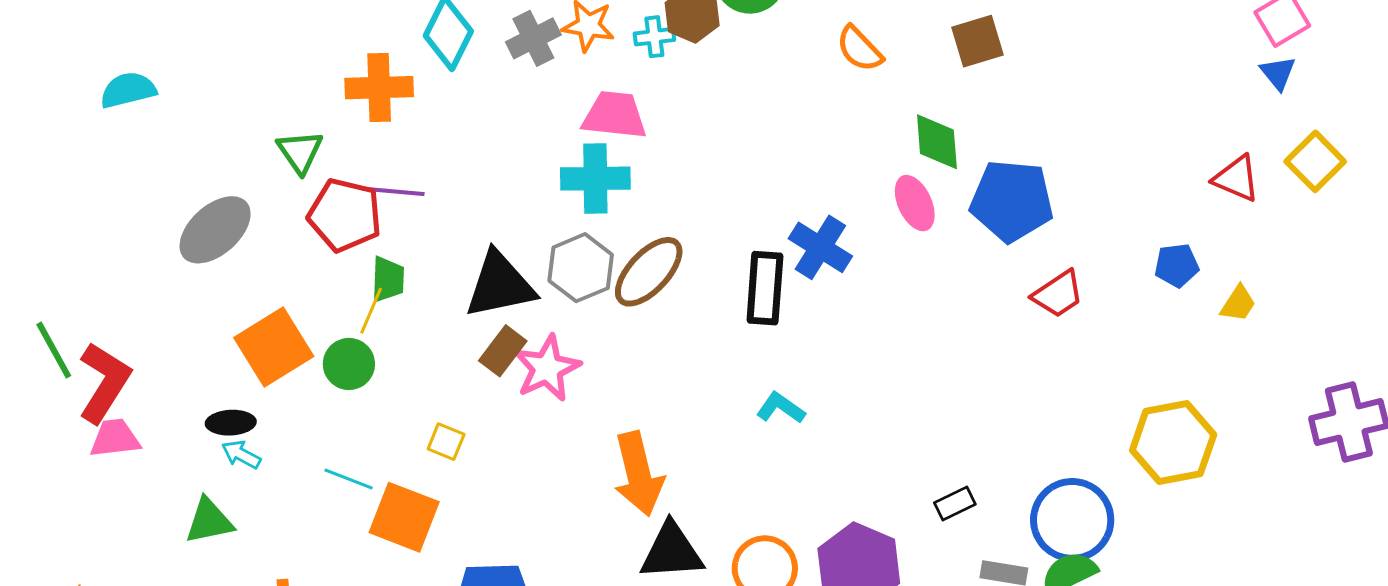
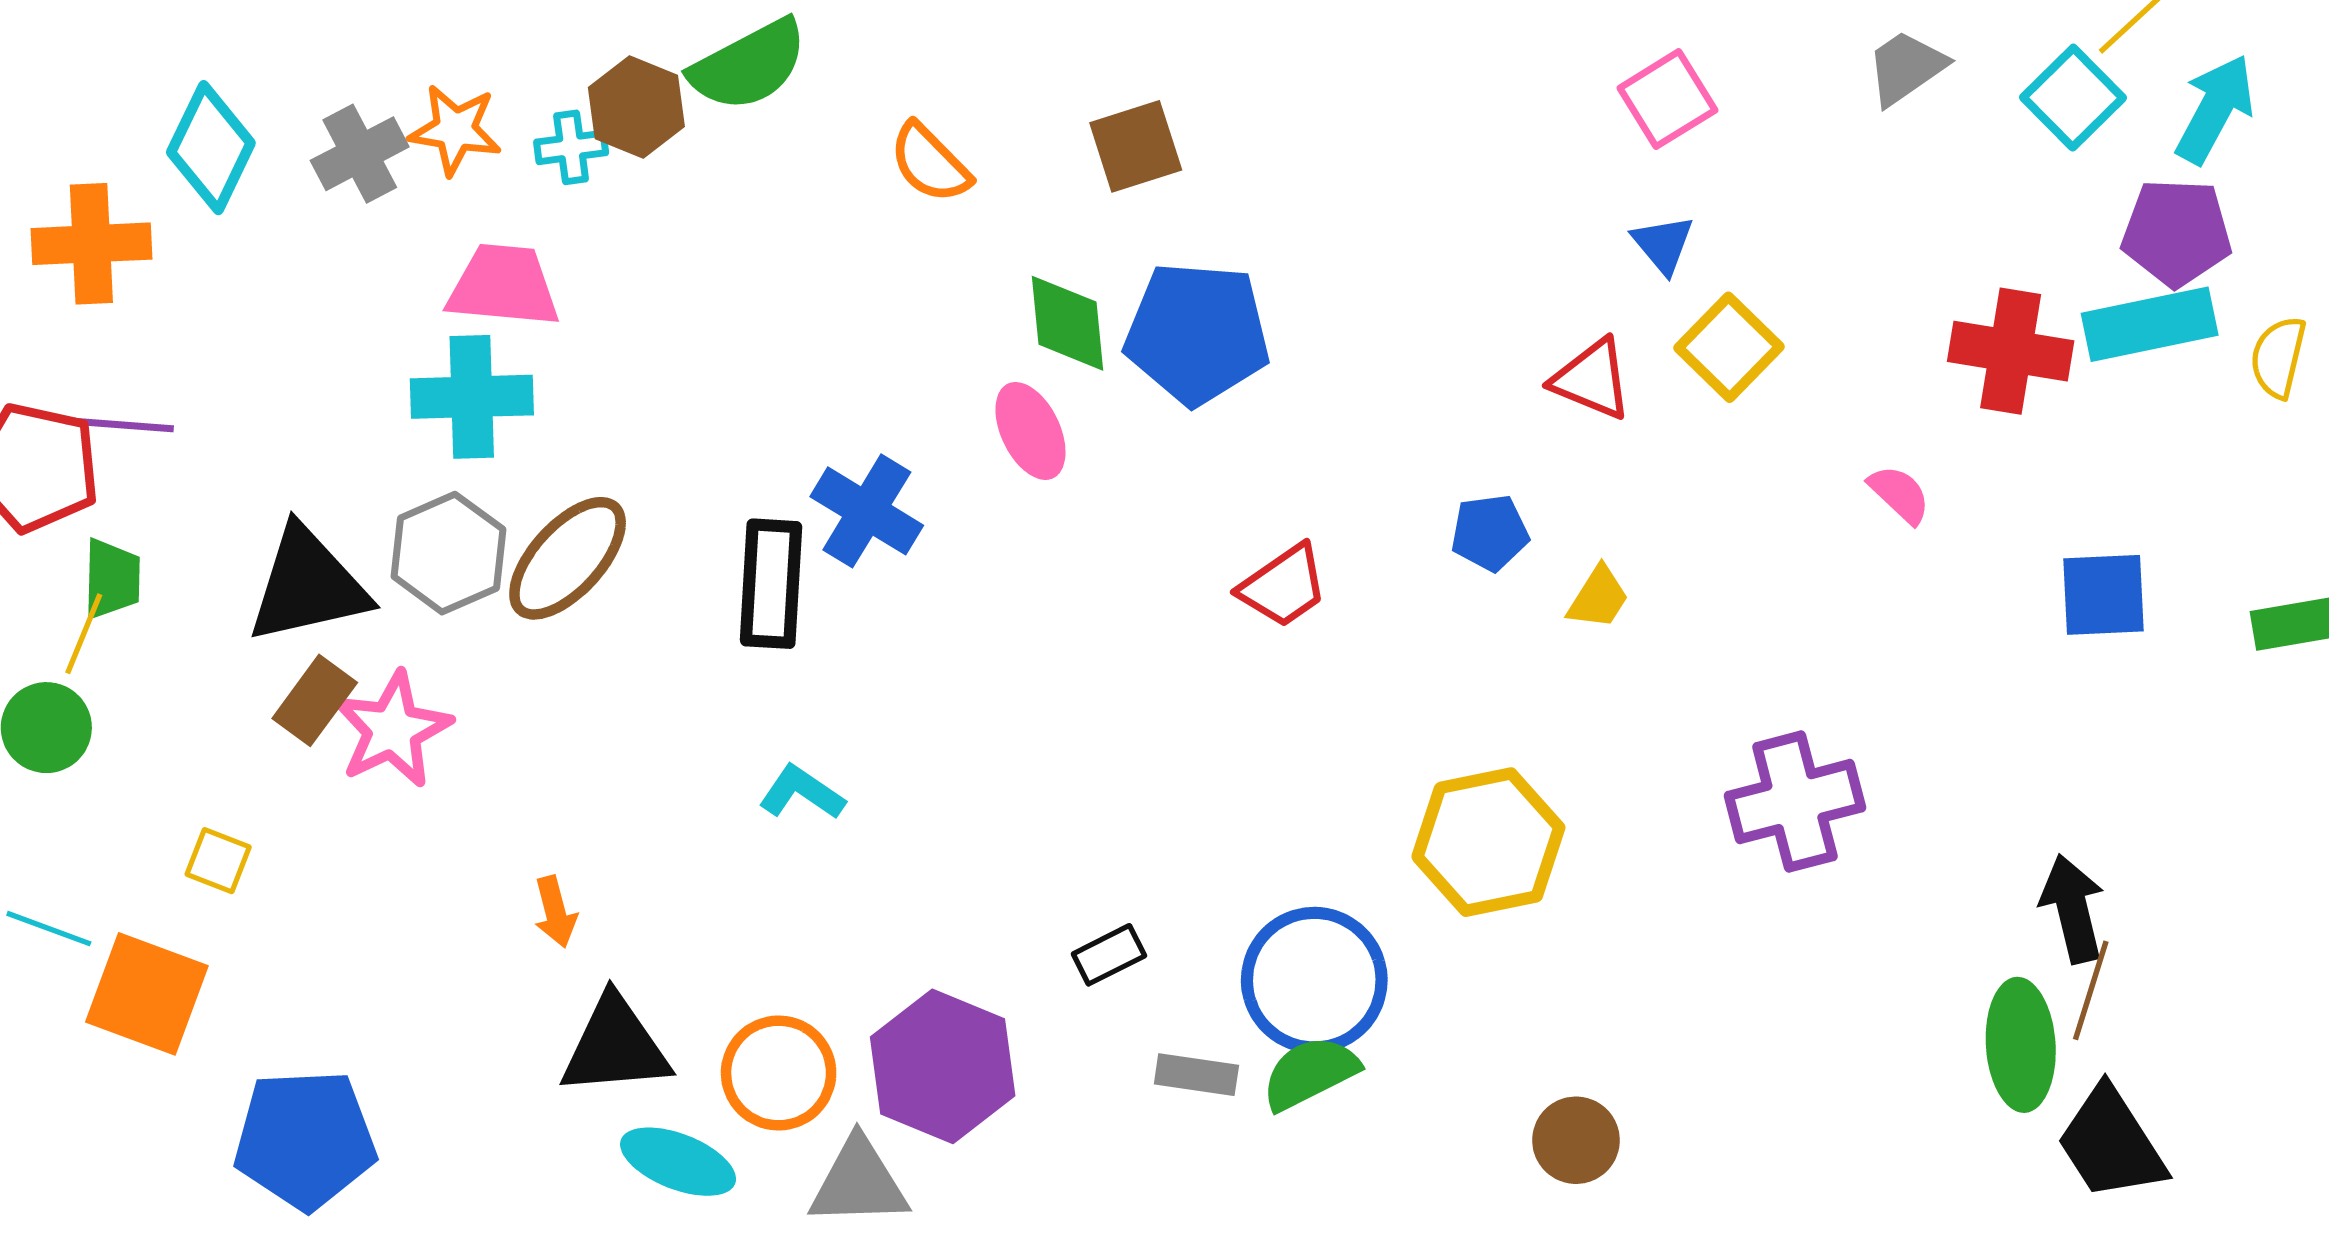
blue triangle: (1278, 73) -> (1663, 244), moved
blue pentagon: (1012, 201) -> (1197, 333), moved
orange arrow: (639, 474) -> (555, 912), size x0.5

